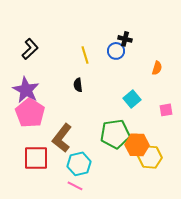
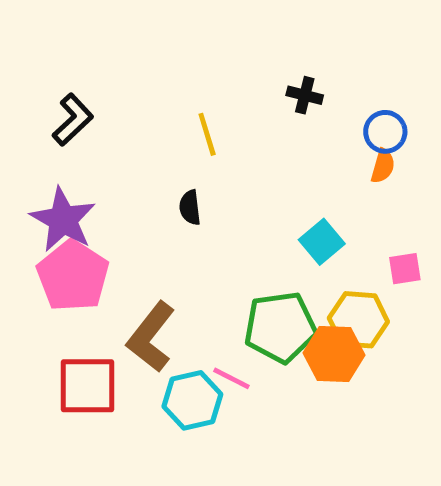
blue circle: (116, 51) -> (385, 132), moved
yellow hexagon: (150, 157) -> (358, 320), moved
pink line: (75, 186) -> (231, 378), moved

